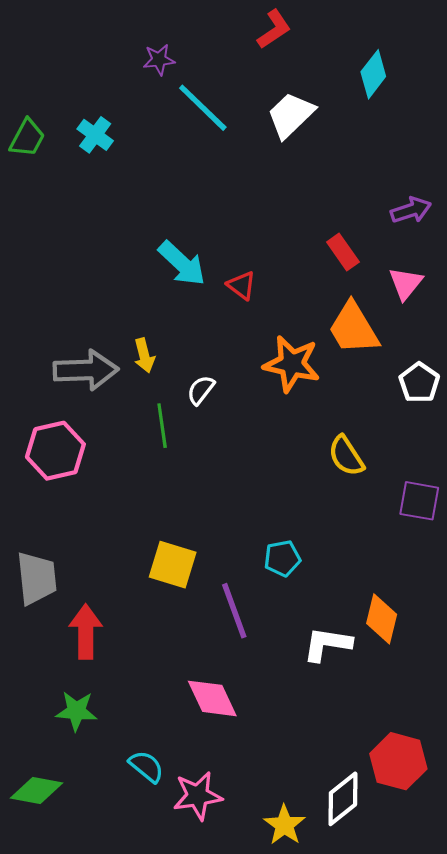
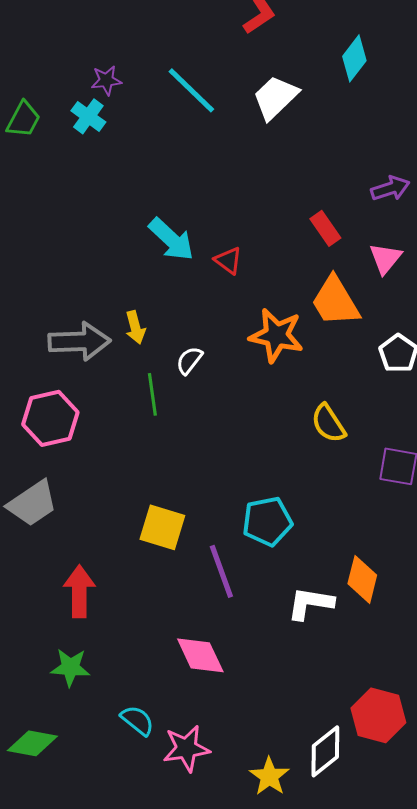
purple star: (159, 60) -> (106, 80), moved
cyan pentagon: (282, 558) -> (267, 521), size x1.4
gray trapezoid: (37, 578) -> (32, 503), moved, turned 62

